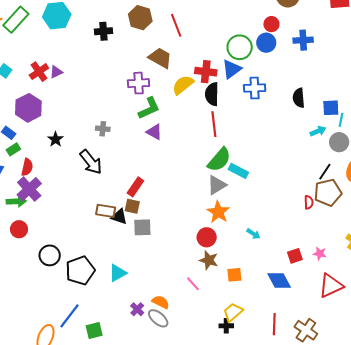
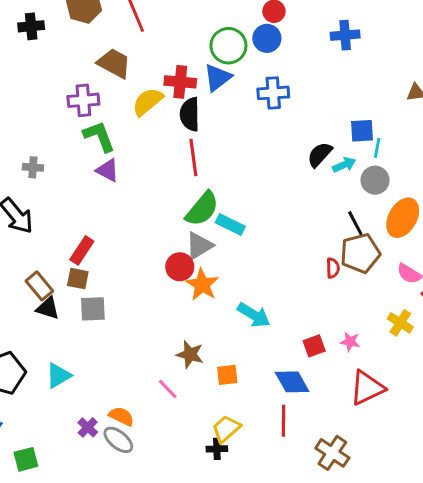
blue cross: (303, 40) -> (345, 35), moved
blue cross: (255, 88) -> (273, 93), moved
black semicircle: (299, 98) -> (320, 155), moved, turned 48
green L-shape: (149, 108) -> (99, 136), turned -85
black line: (325, 172) -> (355, 223), turned -60
brown rectangle: (106, 211) -> (39, 286), turned 42
black triangle: (119, 217) -> (48, 308), moved
cyan arrow: (254, 234) -> (254, 315), size x1.6
red circle: (207, 237) -> (180, 267), moved
red line: (274, 324) -> (283, 421), moved

